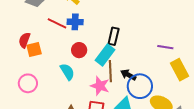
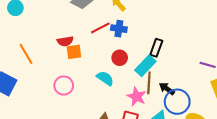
red line: (57, 23) -> (100, 28), turned -60
red semicircle: (24, 40) -> (65, 41), turned -126
cyan semicircle: (67, 72) -> (105, 78), turned -30

